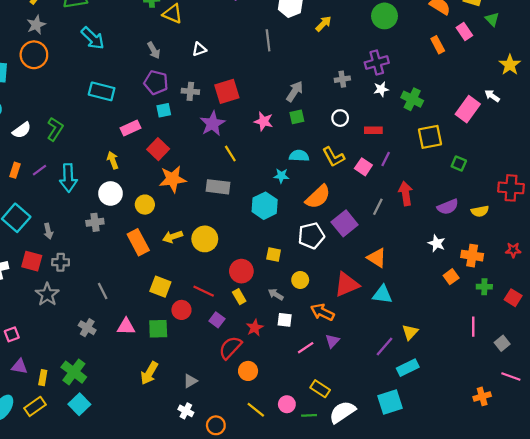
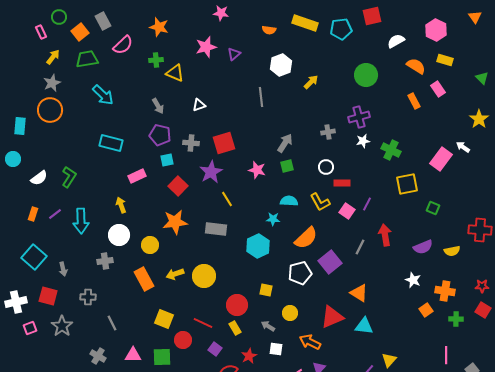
green triangle: (492, 19) -> (482, 78), moved
red rectangle: (373, 130) -> (342, 183), moved
red square: (158, 149) -> (178, 186), moved
gray cross: (61, 262) -> (88, 297), moved
red square: (513, 298) -> (483, 310), moved
pink square: (12, 334) -> (30, 328), moved

